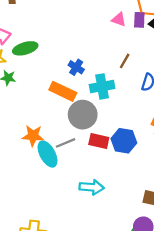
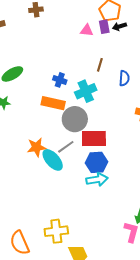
red rectangle: (99, 141) -> (94, 139), size x1.4
blue hexagon: (124, 141) -> (96, 162), moved

